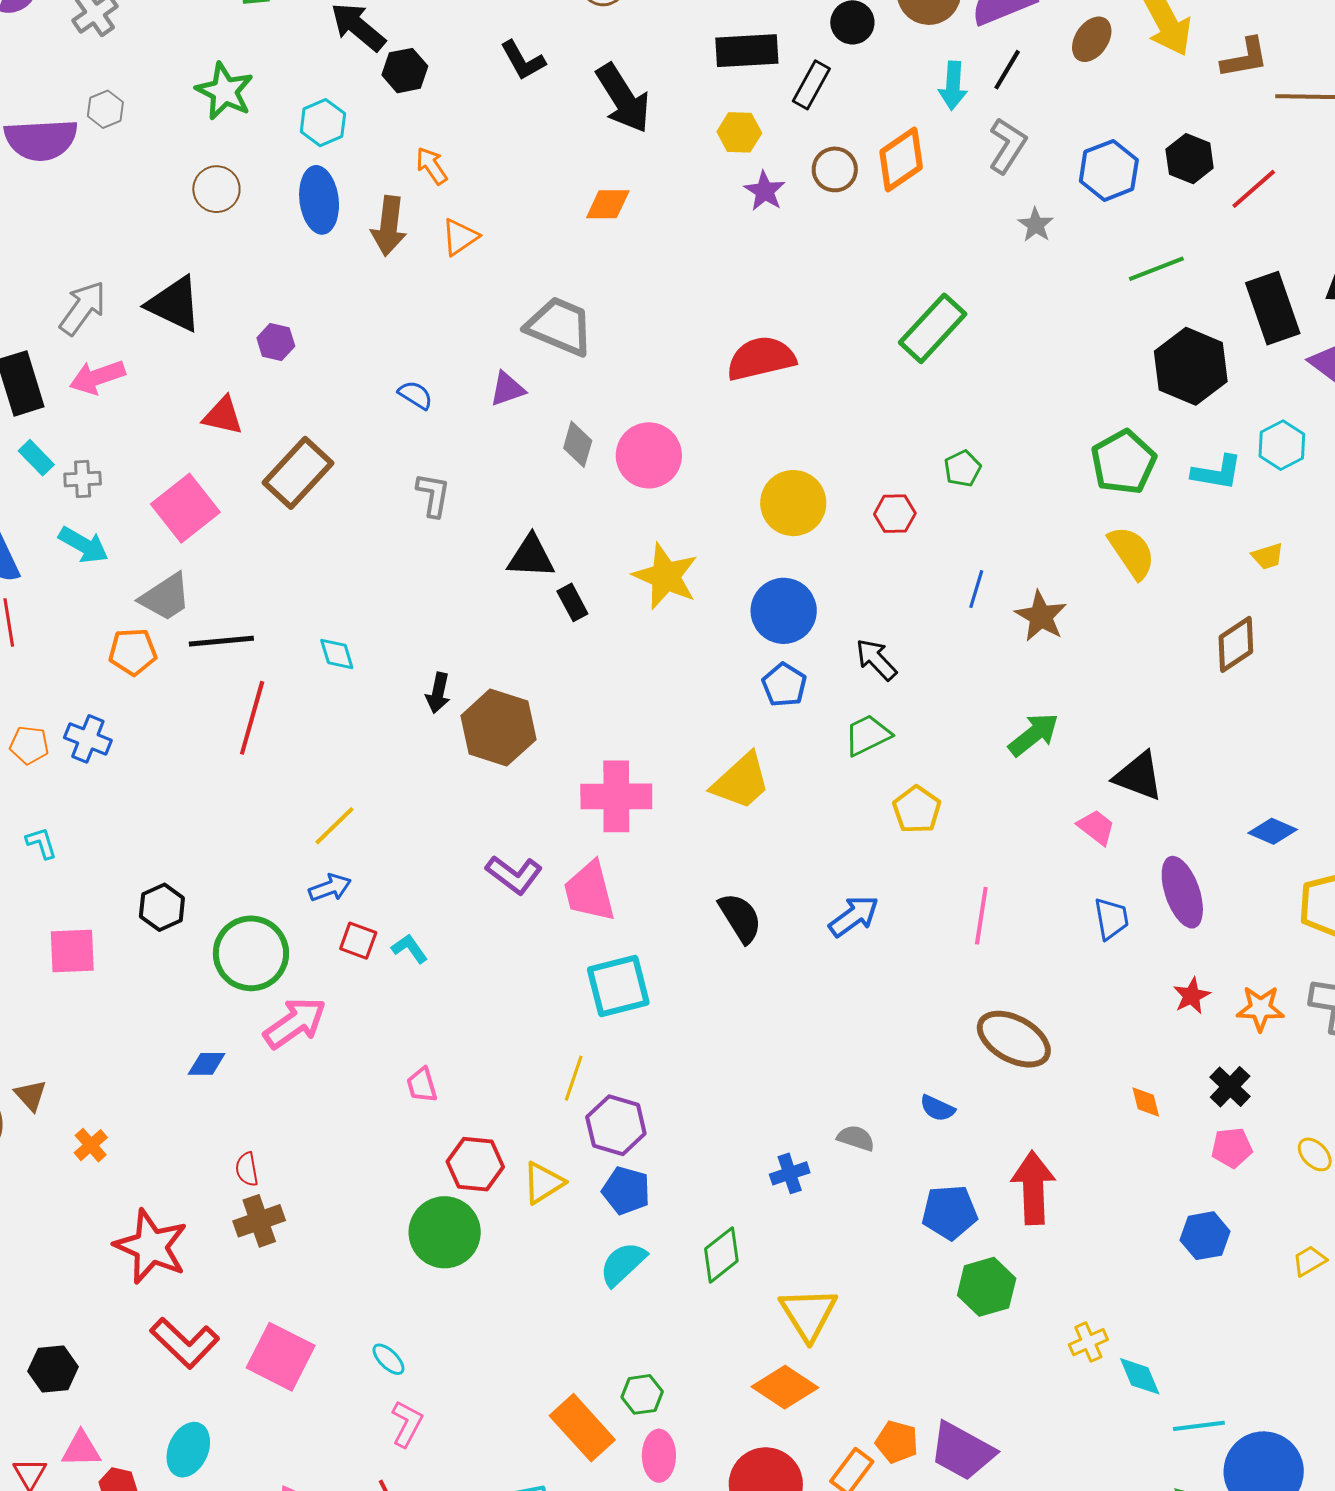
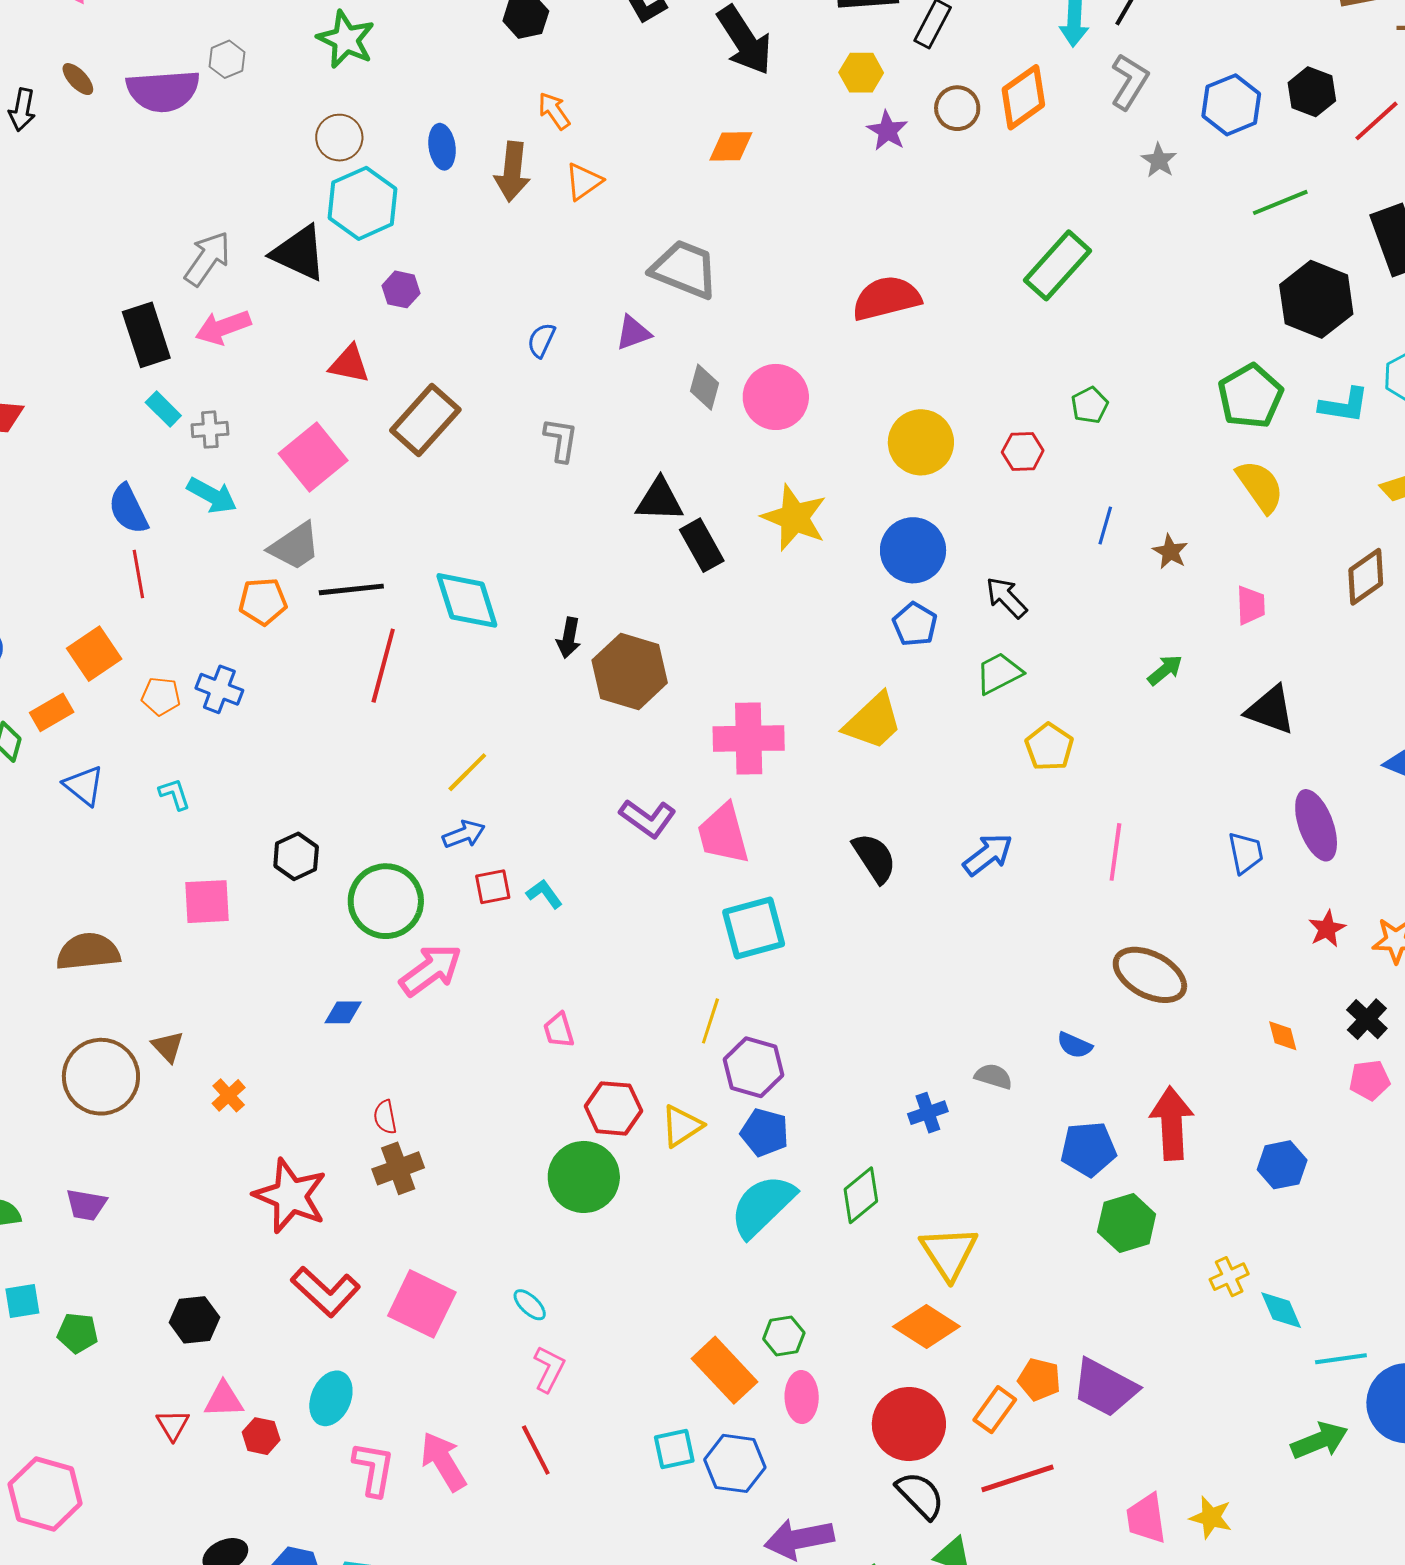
cyan hexagon: (323, 123) -> (362, 203), moved, size x1.5
blue ellipse: (319, 200) -> (442, 147), size x0.7
blue semicircle: (415, 395) -> (541, 340), turned -96
black rectangle: (572, 602) -> (702, 545), size x1.4
brown star: (1041, 616) -> (1170, 552), size x0.7
cyan diamond: (337, 654) -> (467, 600), size x1.8
green arrow: (1034, 735) -> (1165, 670), size x0.7
pink trapezoid: (1096, 827) -> (1251, 605), moved, turned 51
red square: (358, 941) -> (493, 887), turned -30
blue hexagon: (1205, 1236) -> (1282, 1165), moved
cyan semicircle: (623, 1264) -> (763, 1206), size x1.4

